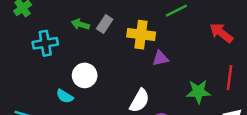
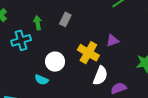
green arrow: (80, 24) -> (38, 23), moved, turned 72
yellow cross: (141, 35) -> (88, 53), moved, turned 30

